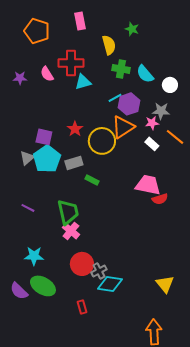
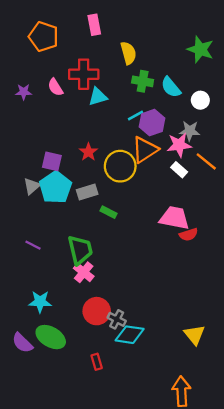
green star: (132, 29) -> (200, 49), moved, size x1.6
pink star: (152, 123) -> (179, 145), size x1.5
gray cross: (99, 271) -> (117, 319), turned -35

